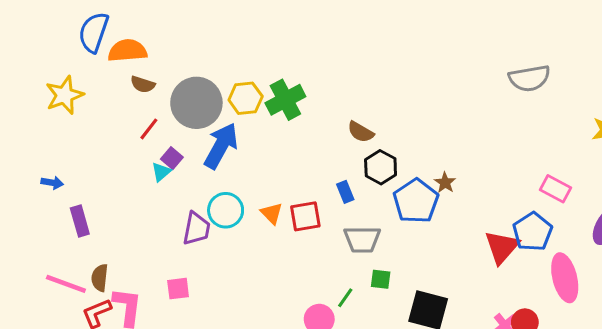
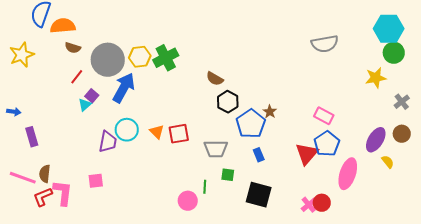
pink rectangle: (556, 189) -> (324, 116), moved
blue rectangle: (345, 192) -> (259, 155), moved
pink ellipse: (565, 278) -> (348, 174), turned 32
green line: (345, 298) -> (205, 187), turned -32

